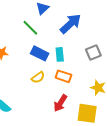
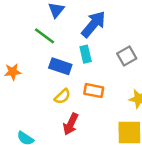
cyan rectangle: (60, 54) -> (86, 54), moved
red arrow: (60, 103) -> (71, 124), moved

